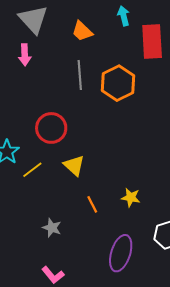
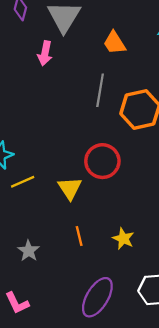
red circle: (51, 128) -> (102, 161), moved

